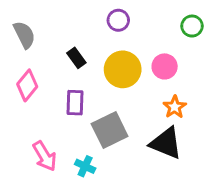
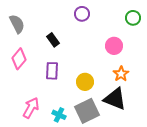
yellow circle: (123, 69) -> (85, 82), moved, size x0.7
gray square: (110, 130) -> (87, 111), moved
pink arrow: (45, 156) -> (31, 108), turned -120

